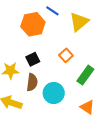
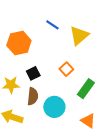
orange hexagon: (33, 24) -> (19, 43), moved

